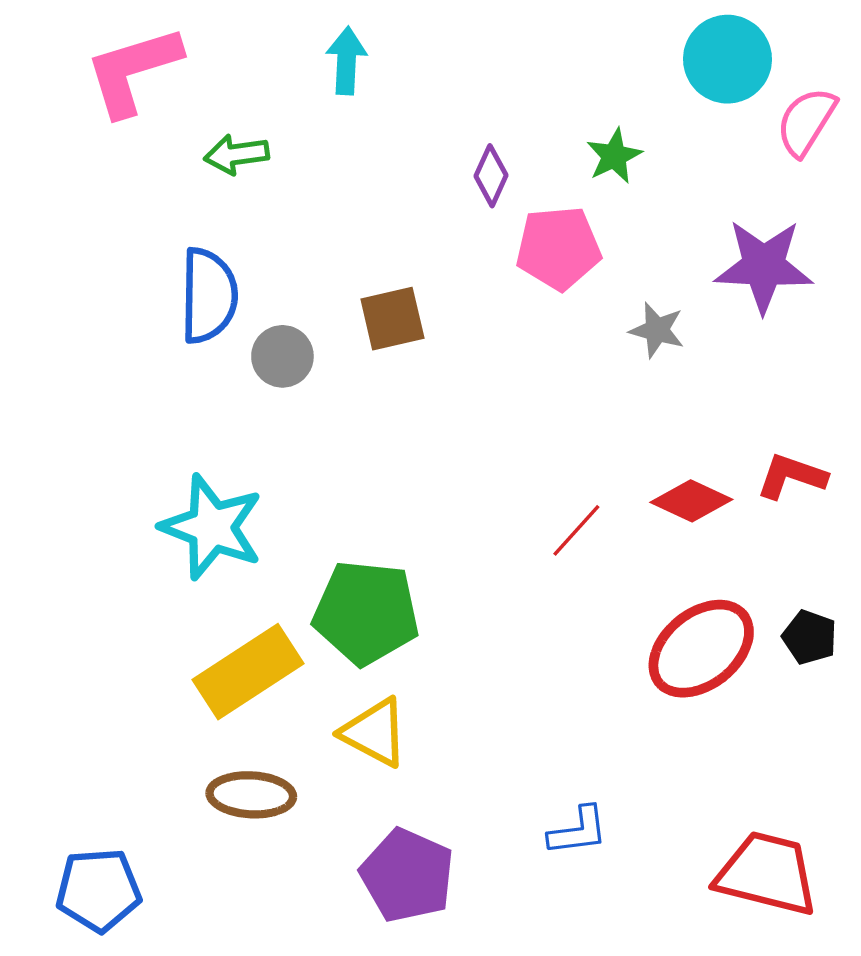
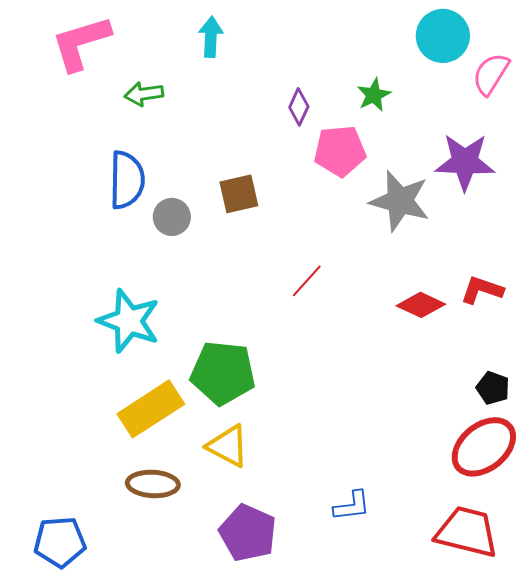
gray star: (657, 330) -> (400, 201), size x1.8
red line: (576, 530) -> (307, 281), moved
red ellipse: (701, 649) -> (484, 447), moved

